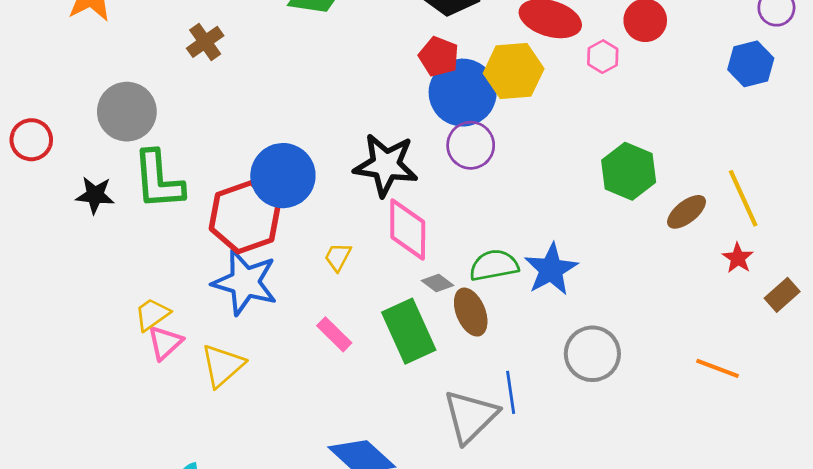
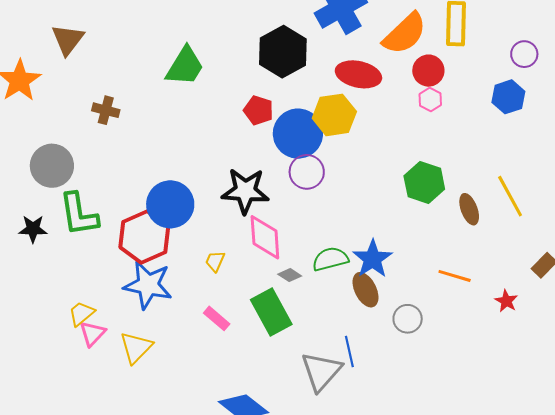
brown cross: (205, 42) -> (106, 110), turned -36
red pentagon: (439, 57) -> (258, 110), moved
pink hexagon: (603, 57) -> (430, 99), moved
brown ellipse: (687, 212) -> (469, 209), turned -68
red star: (738, 258) -> (506, 301), moved
brown ellipse: (471, 312) -> (366, 290), moved
gray circle: (592, 354) -> (408, 319), size x0.7
orange line: (717, 368) -> (455, 276), moved

